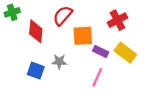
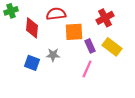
red semicircle: (63, 16) -> (56, 14), turned 42
purple rectangle: (101, 52) -> (90, 46), turned 40

